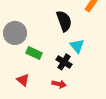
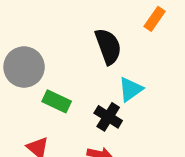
cyan triangle: (77, 46) -> (131, 89), turned 35

